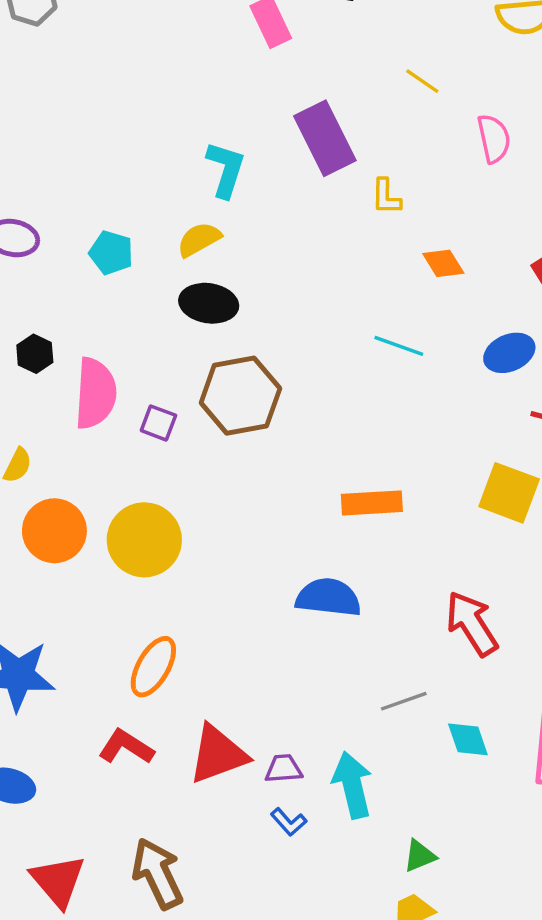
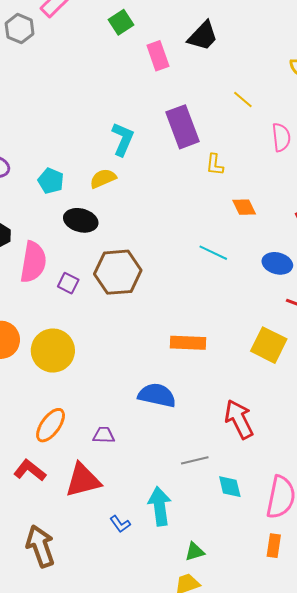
black ellipse: (209, 303) -> (81, 220), moved
blue ellipse: (509, 353) -> (277, 263), turned 32
purple trapezoid: (283, 769) -> (104, 435), moved

